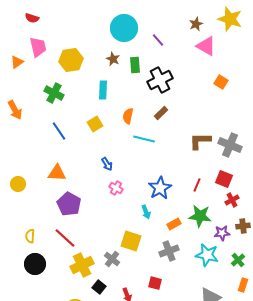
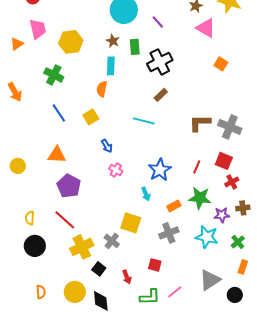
cyan rectangle: (103, 90) -> (111, 66), moved
orange semicircle: (128, 116) -> (102, 89), moved
yellow square: (95, 124) -> (91, 117), moved

